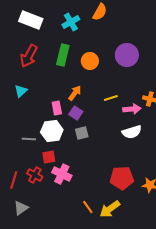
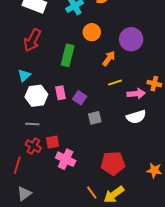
green rectangle: (63, 55) -> (68, 55), moved
orange circle: (90, 61) -> (92, 32), moved
orange arrow: (75, 93) -> (109, 58), moved
white hexagon: (52, 131) -> (36, 96), moved
gray square: (82, 133) -> (95, 118), moved
red cross: (35, 175) -> (33, 146), moved
red pentagon: (122, 178) -> (113, 163), moved

